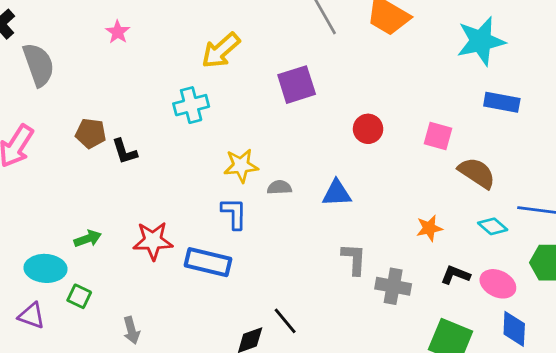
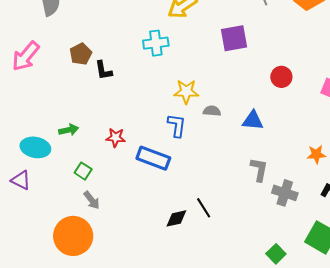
brown pentagon: (91, 133) -> (81, 54), turned 30
red star: (153, 241) -> (116, 138), size x0.7
green square: (79, 296) -> (83, 171), moved
gray arrow: (131, 330) -> (92, 200), turned -30

